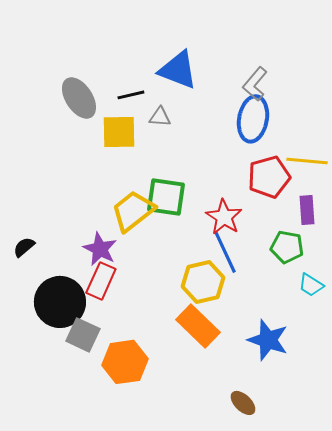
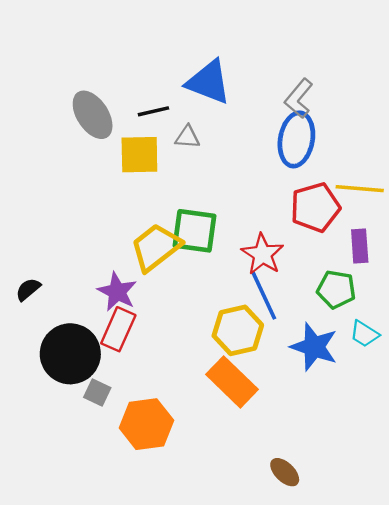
gray square: (83, 335) -> (97, 392), size x0.7
blue star: (268, 340) -> (314, 347), moved

